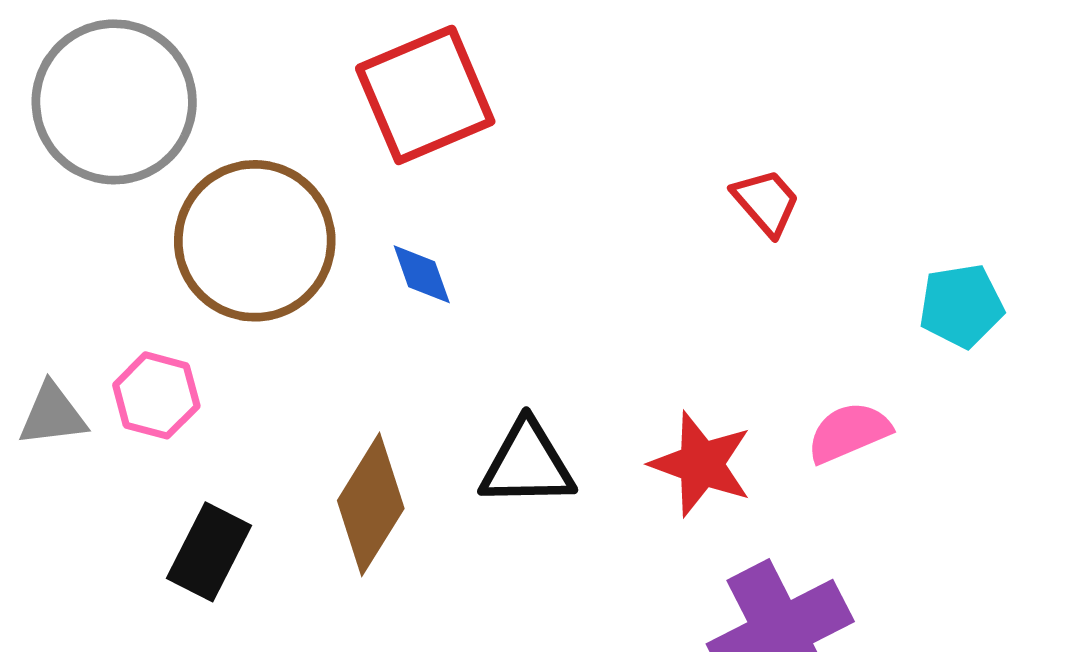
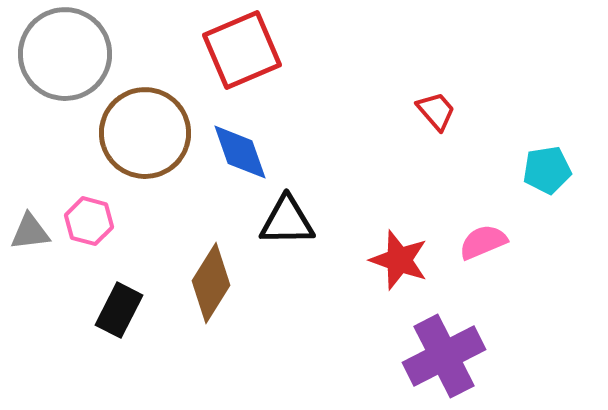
blue diamond: (422, 274) -> (240, 152), size x1.6
black triangle: (527, 464) -> (287, 221), moved

